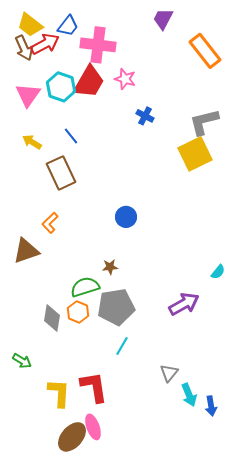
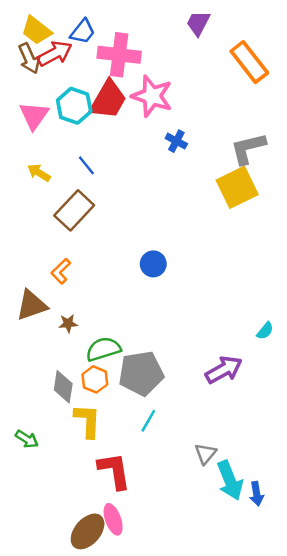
pink star: (125, 79) -> (152, 96), size x1.6
brown rectangle: (61, 173) -> (74, 210), turned 68
brown star: (110, 267) -> (68, 324), moved
yellow L-shape: (59, 393) -> (88, 421), moved
cyan arrow: (189, 395) -> (230, 480), size x1.4

